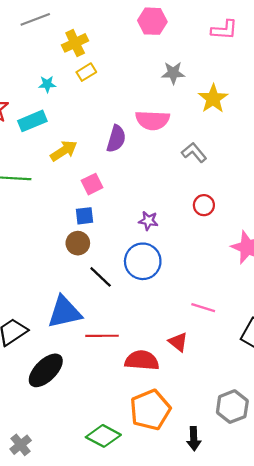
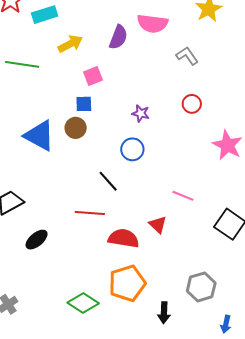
blue circle: (143, 261) -> (132, 149), size x0.7
black line: (101, 277) -> (108, 181), moved
blue triangle: (64, 312) -> (39, 136), moved, turned 36
black ellipse: (46, 370) -> (37, 240), size x0.7

